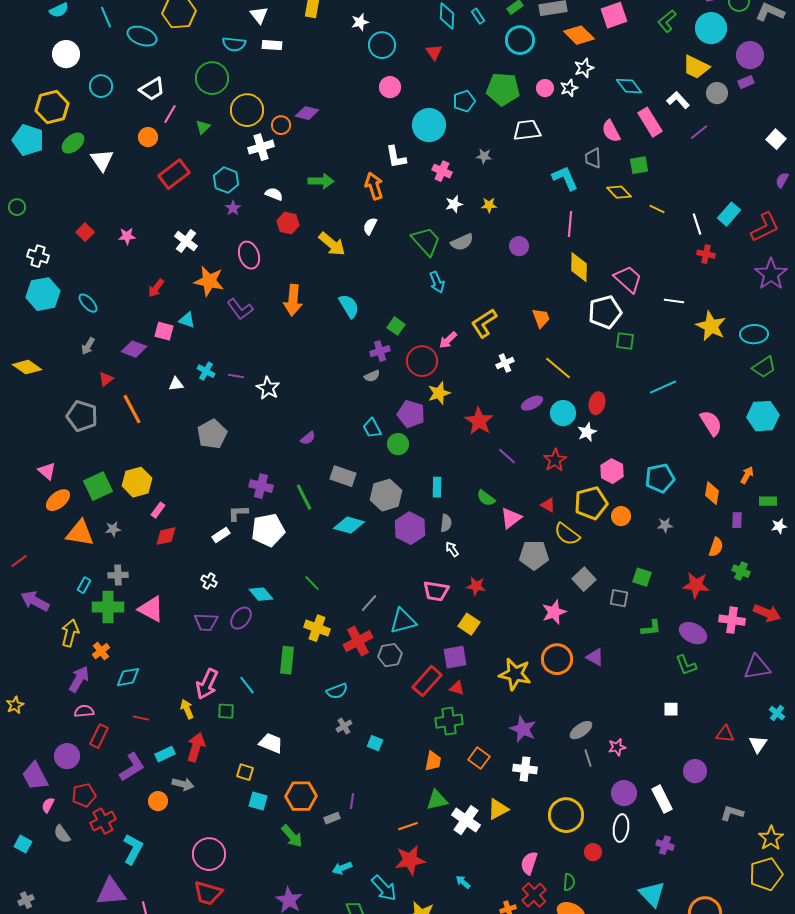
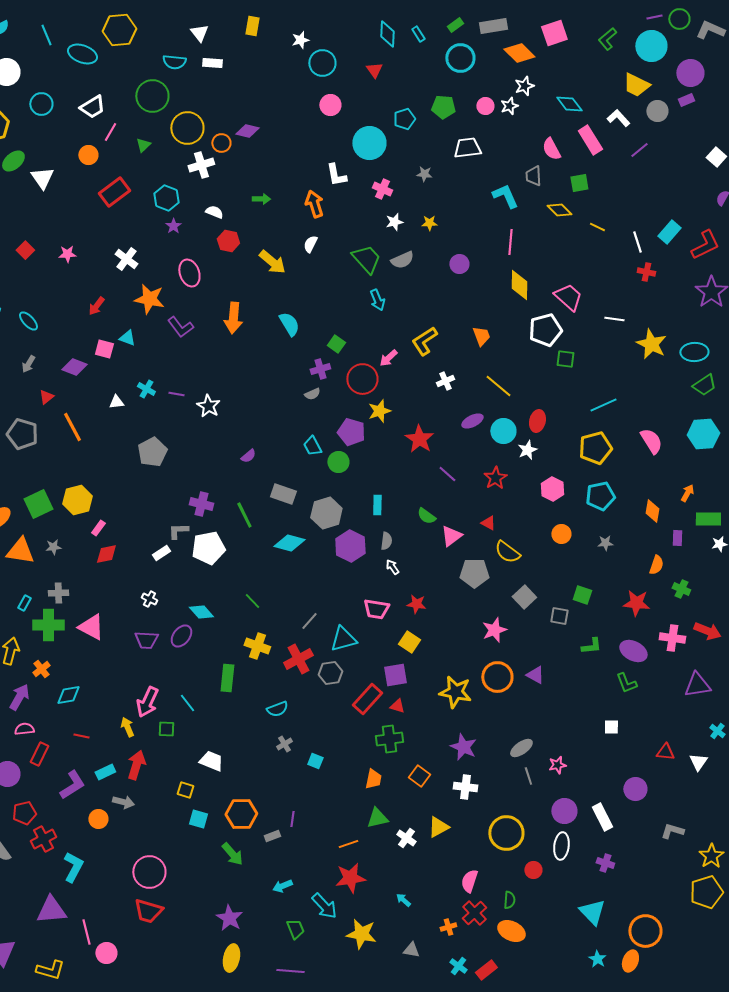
green pentagon: (503, 89) -> (443, 107), size x0.7
green arrow: (321, 181) -> (261, 199), size x0.7
green rectangle: (768, 501) -> (708, 519), size x1.4
yellow pentagon: (591, 503) -> (595, 448), moved
white cross: (466, 820) -> (406, 838), size x0.7

